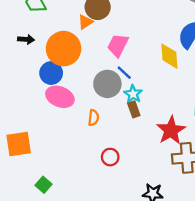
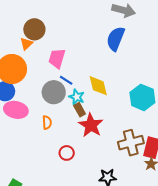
yellow diamond: (169, 56) -> (98, 86), moved
red star: (171, 130) -> (91, 125), moved

